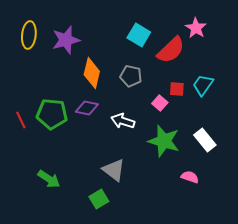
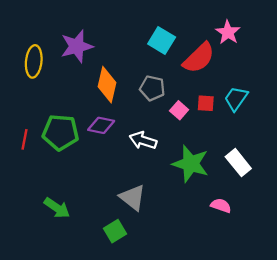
yellow ellipse: (29, 35) -> (34, 61), moved
pink square: (160, 103) -> (179, 110), moved
red line: (21, 120) -> (24, 139), turned 36

